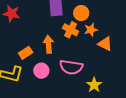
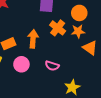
orange circle: (81, 13) -> (79, 13), moved
pink semicircle: (71, 67) -> (52, 66), size x0.6

